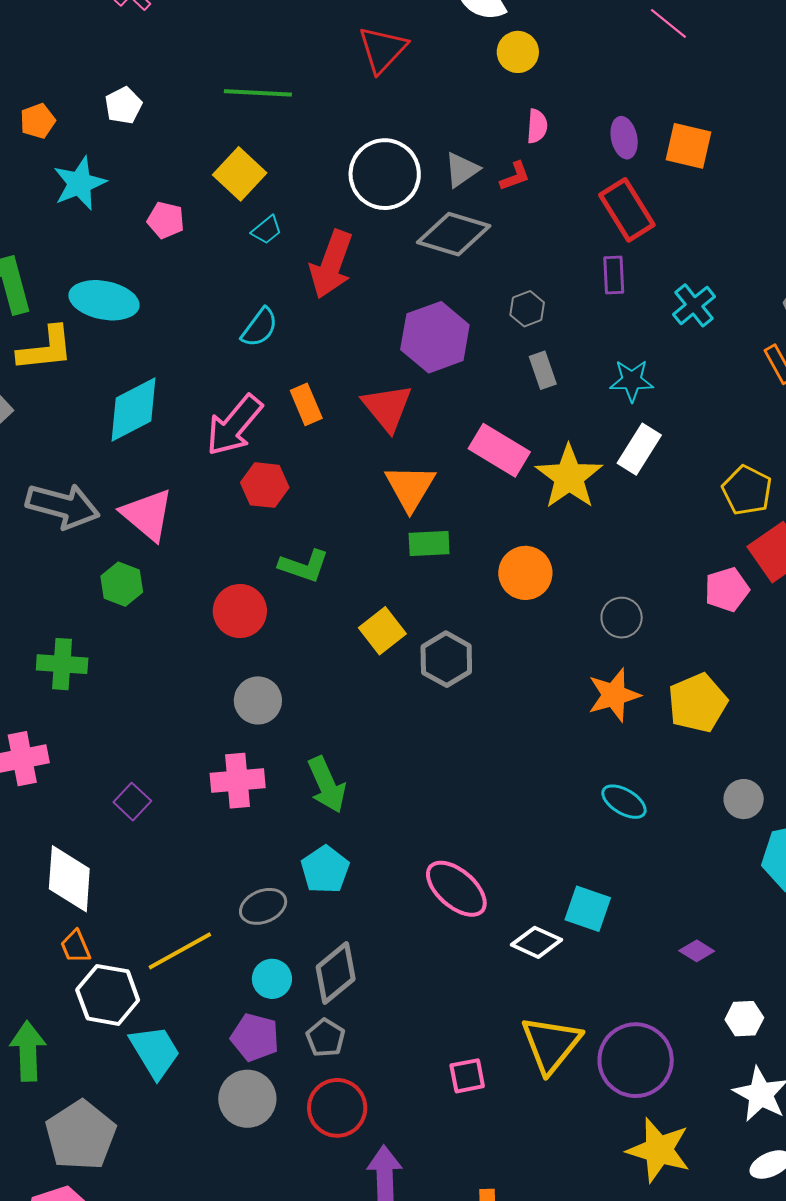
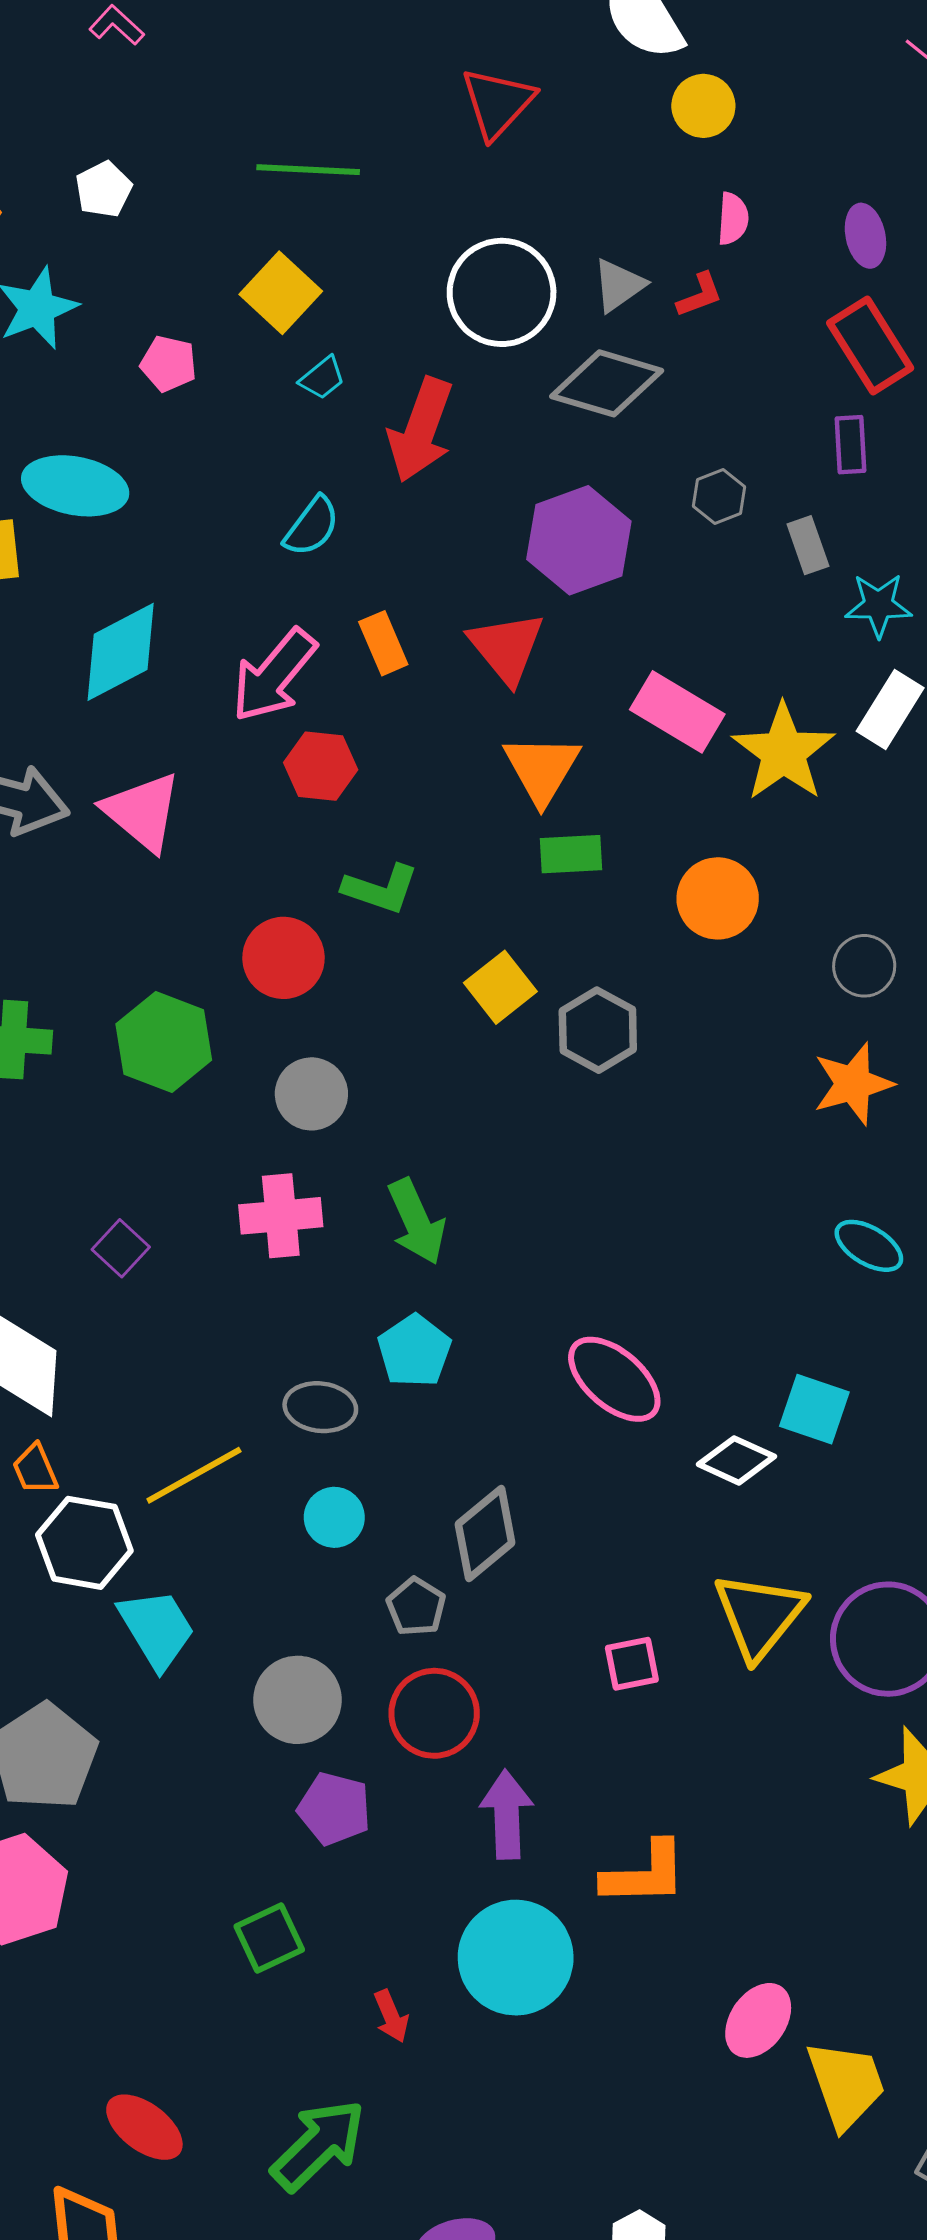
gray rectangle: (543, 370) -> (808, 545), moved
green hexagon: (122, 584) -> (164, 1042), moved, size x1.5
gray ellipse: (263, 906) -> (320, 1407), turned 30
gray diamond: (336, 973) -> (485, 1534), moved
purple pentagon: (255, 1037) -> (334, 1809), moved

